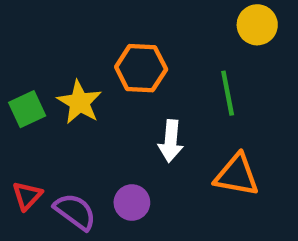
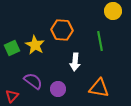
orange triangle: (237, 175) -> (99, 88), moved
red triangle: (27, 196) -> (12, 96), moved
purple semicircle: (75, 212) -> (33, 81), moved

